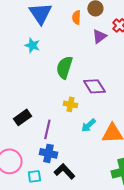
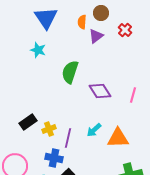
purple triangle: (99, 36) -> (96, 36), moved
yellow cross: (70, 104) -> (49, 129), moved, turned -32
purple line: (47, 129) -> (68, 138), moved

